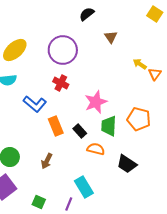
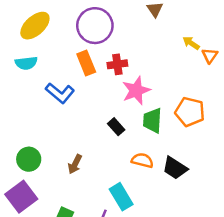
red cross: (61, 83) -> (117, 64), moved, turned -35
orange rectangle: (56, 126) -> (86, 63), moved
orange semicircle: (96, 149) -> (142, 160), moved

